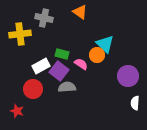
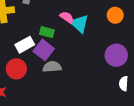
cyan triangle: (105, 44) -> (79, 24), moved
orange circle: (97, 55) -> (115, 15), moved
pink semicircle: (81, 64) -> (67, 17), moved

